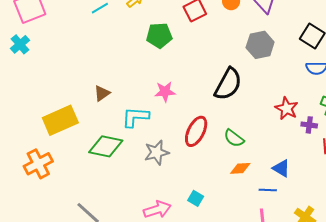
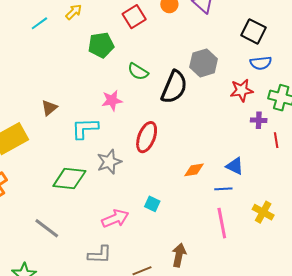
gray hexagon: (260, 45) -> (204, 63), moved
red star: (287, 108) -> (242, 90), moved, turned -30
green semicircle: (234, 138) -> (138, 72), moved
green diamond: (106, 146) -> (69, 179), moved

